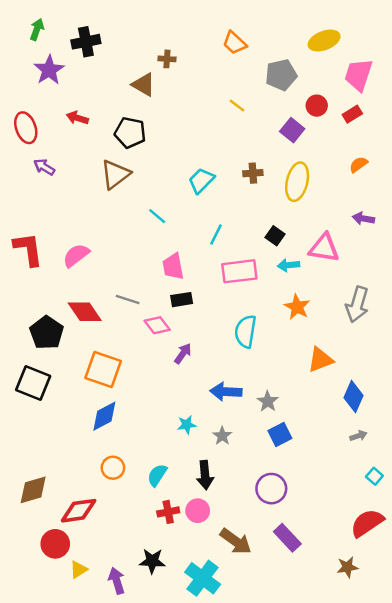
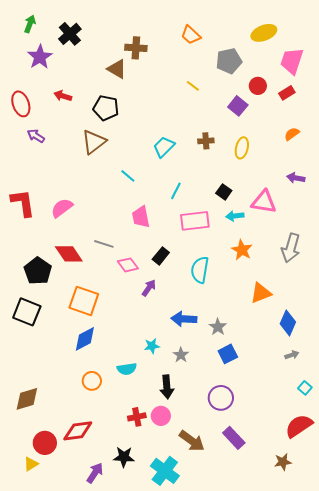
black cross: (86, 42) -> (70, 34), turned -30
brown cross: (167, 59) -> (136, 48), size x1.5
yellow ellipse: (297, 182) -> (242, 148), size x0.7
black rectangle: (182, 300) -> (161, 256), moved, turned -42
cyan semicircle: (157, 475) -> (127, 369), moved, turned -132
red diamond: (79, 511) -> (78, 431), moved
yellow triangle: (79, 570) -> (31, 464), moved
purple arrow: (117, 581) -> (95, 473), turned 50

